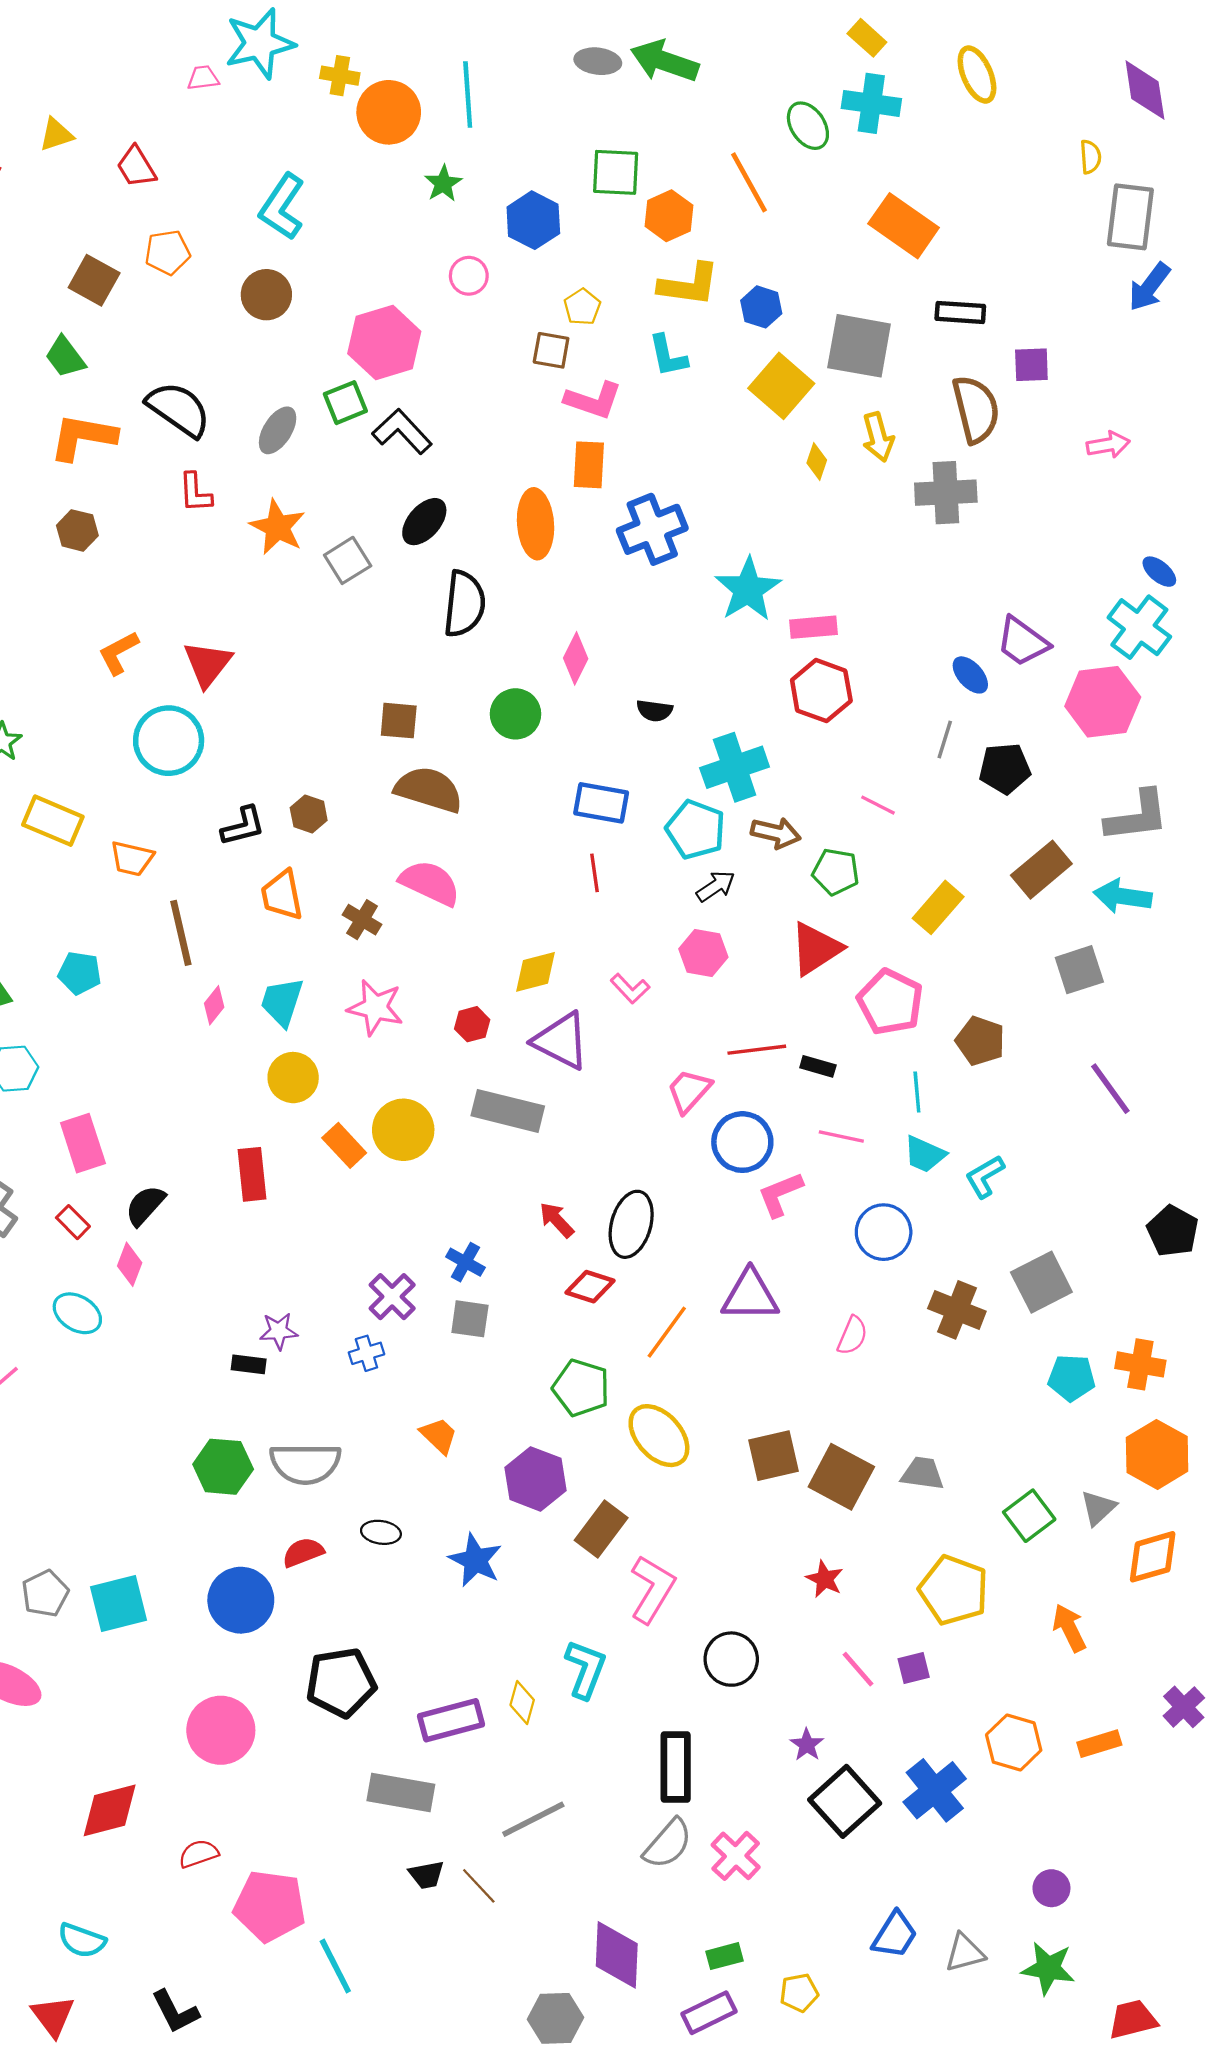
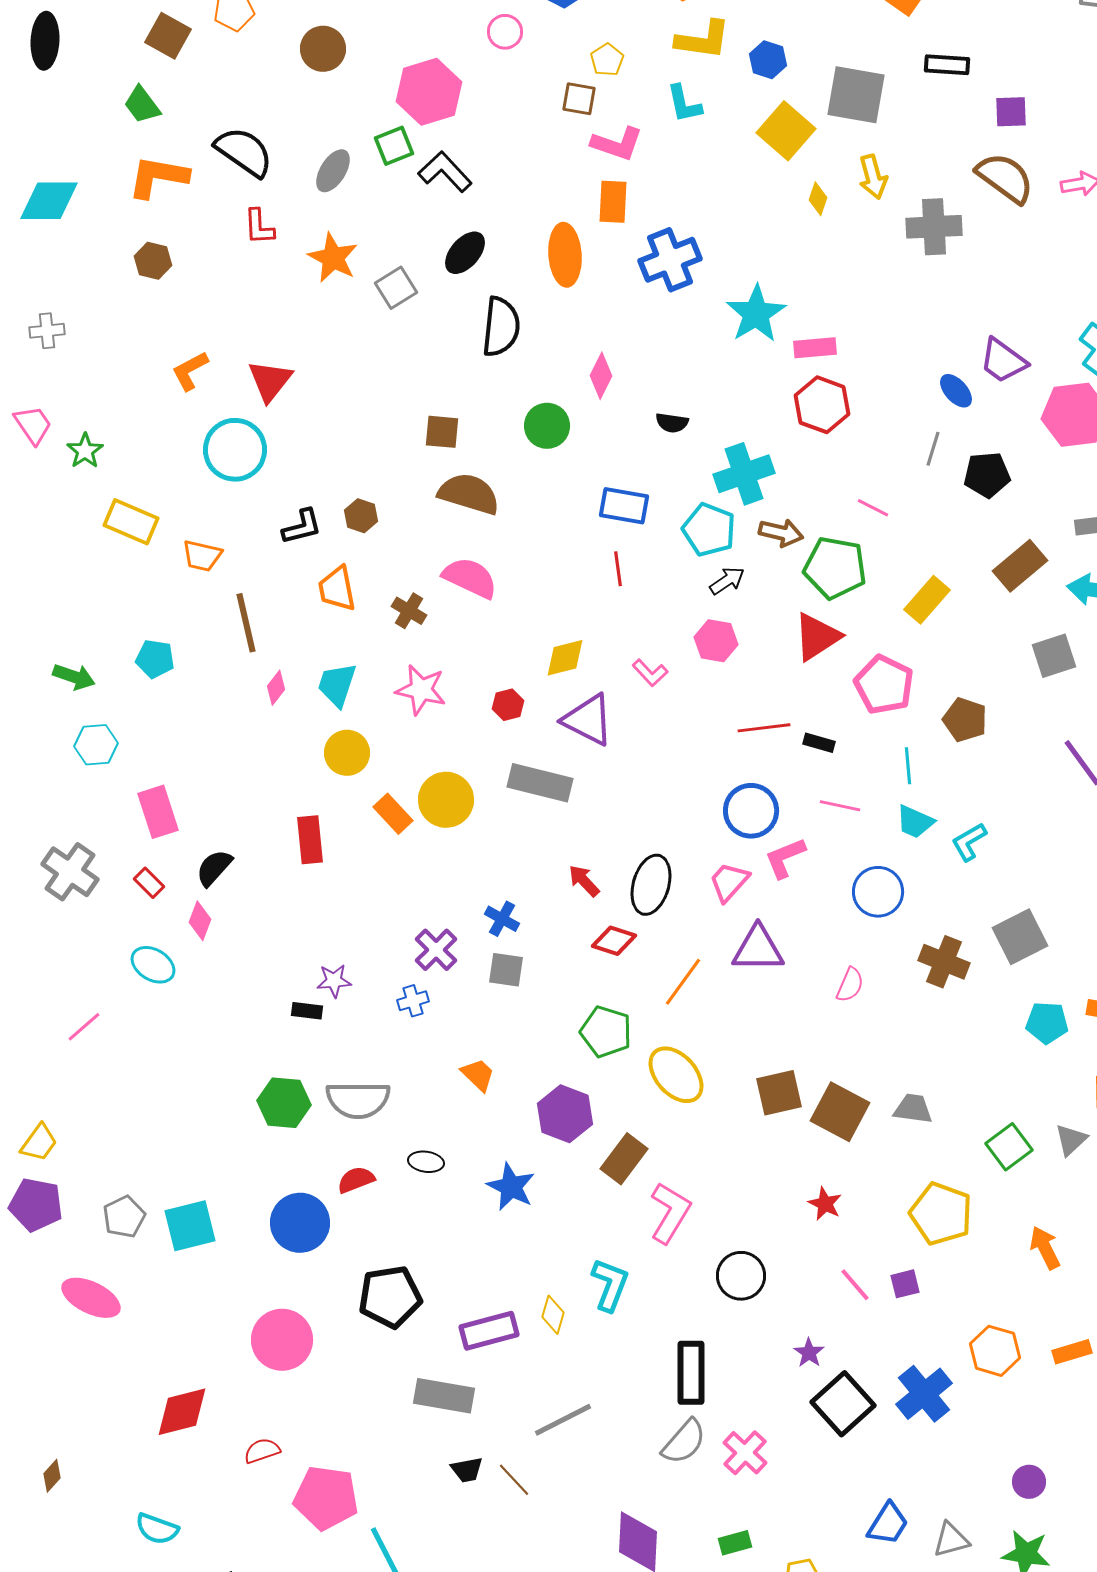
brown semicircle: (976, 409) -> (1005, 178), moved, turned -40
green pentagon: (836, 872) -> (835, 568), size x1.5
pink trapezoid: (689, 1091) -> (729, 882), moved

